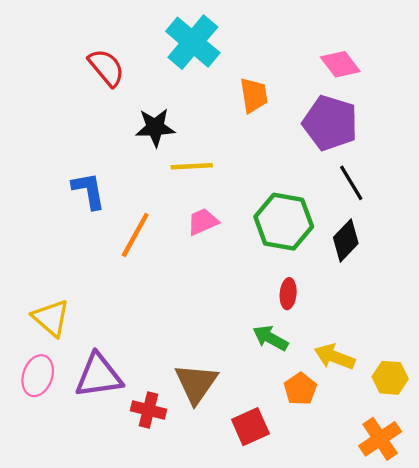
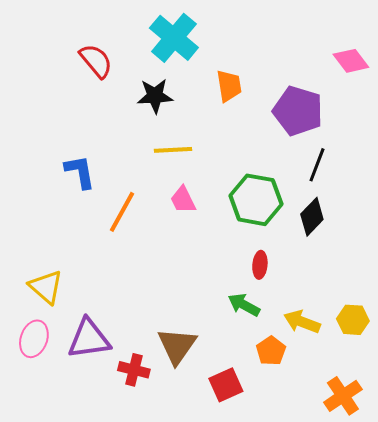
pink diamond: (340, 64) -> (351, 61), moved
black star: (155, 127) -> (155, 96), moved
black line: (351, 183) -> (317, 165), turned 52
pink trapezoid: (203, 222) -> (183, 200), turned -92
yellow hexagon: (390, 378) -> (353, 320), moved

